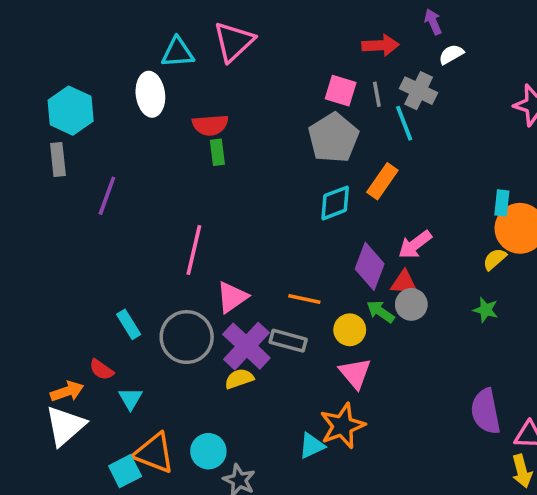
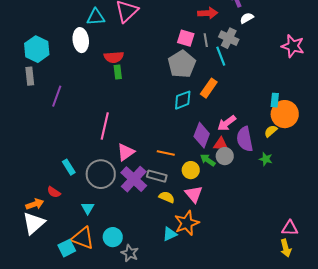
yellow semicircle: (239, 379) -> (167, 197), moved, turned 42
cyan triangle: (130, 399) -> (88, 208), moved
purple semicircle: (486, 411) -> (245, 139), moved

